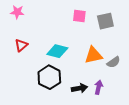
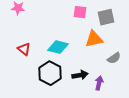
red triangle: (21, 45) -> (24, 49), moved, turned -40
orange triangle: (93, 55) -> (94, 39), moved
black arrow: (79, 88) -> (80, 75), moved

